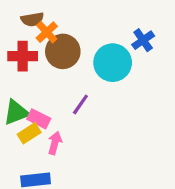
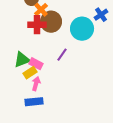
red cross: (23, 56) -> (37, 25), moved
pink arrow: (55, 143) -> (36, 84), moved

